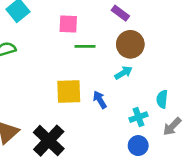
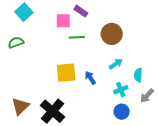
purple rectangle: (120, 13) -> (81, 11), moved
cyan arrow: (123, 73) -> (116, 64), moved

